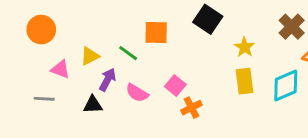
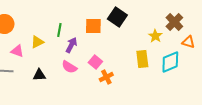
orange square: (156, 32) -> (93, 26), moved
yellow star: (244, 47) -> (155, 36), moved
green line: (128, 53) -> (59, 30), moved, turned 64
purple arrow: (108, 80) -> (71, 45), moved

